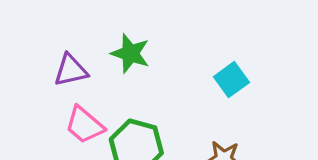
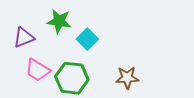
cyan square: (231, 80) -> (87, 39), moved

